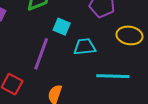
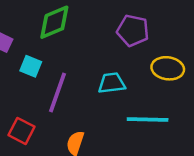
cyan square: (62, 27) -> (31, 66), moved

